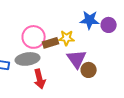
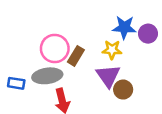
yellow star: (67, 38) -> (112, 50), moved
brown rectangle: (51, 43) -> (76, 56), turned -42

